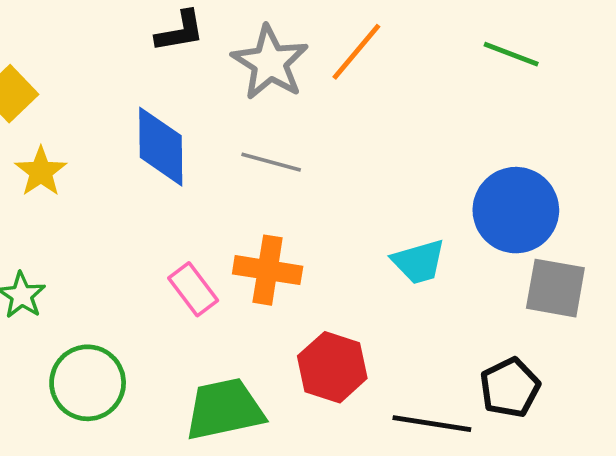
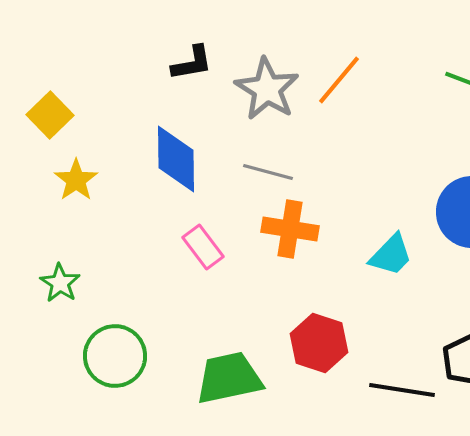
cyan trapezoid: (419, 262) -> (391, 255), turned -30
orange cross: (268, 270) -> (290, 229), moved
pink rectangle: (193, 289) -> (203, 247), moved

